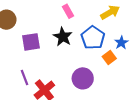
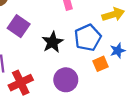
black star: (63, 37) -> (53, 42), moved
purple square: (31, 42) -> (19, 26), turned 30

